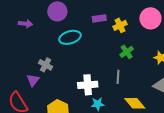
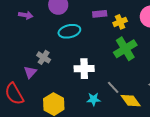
green cross: (127, 52) -> (125, 49), size x1.6
gray line: (118, 77) -> (113, 87), moved, turned -48
white cross: (88, 85) -> (84, 69), moved

